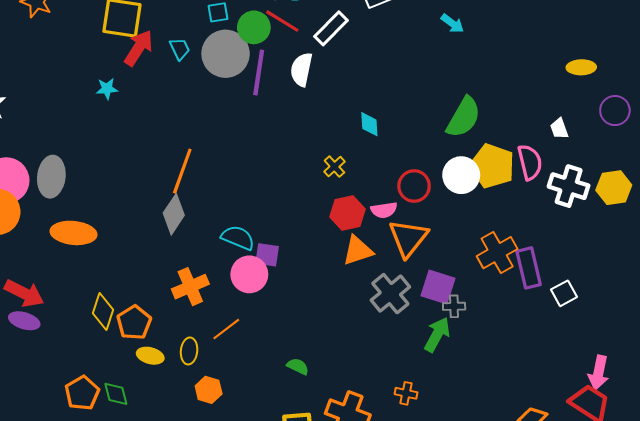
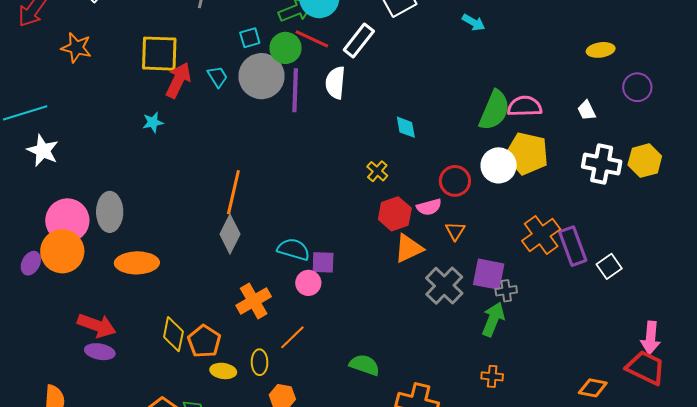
pink semicircle: (530, 162) -> (525, 106), moved, turned -72
orange triangle: (408, 238) -> (455, 231), size x0.5
pink circle: (249, 274) -> (308, 283), size x0.7
green semicircle: (298, 366) -> (364, 365), size x1.4
orange cross: (406, 393) -> (492, 376), moved

